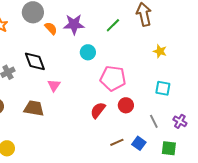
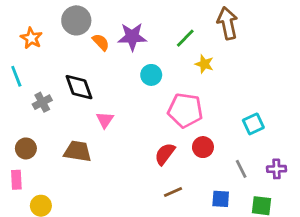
yellow star: (160, 51) -> (204, 64), moved
cyan square: (163, 88) -> (253, 124), turned -35
purple cross: (180, 121) -> (277, 169), turned -32
brown line: (117, 142) -> (173, 192), moved
blue square: (139, 143) -> (221, 199), turned -32

